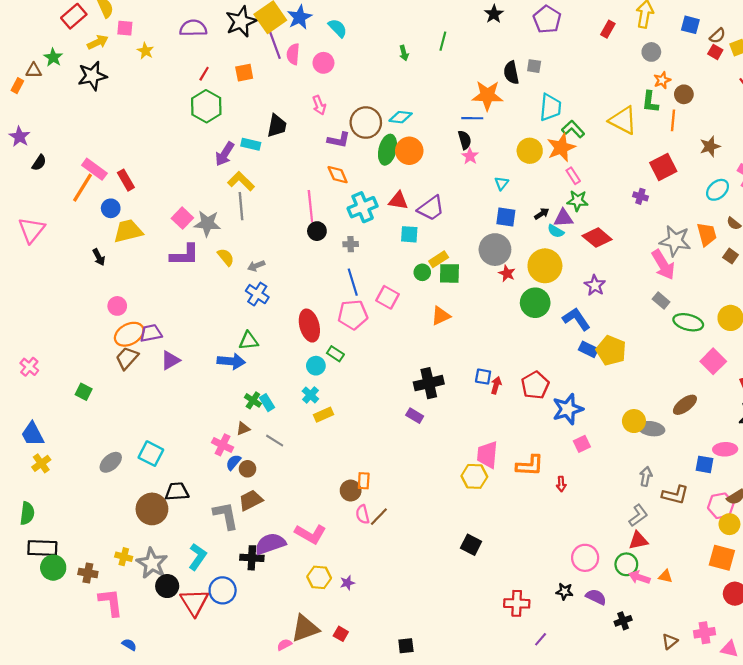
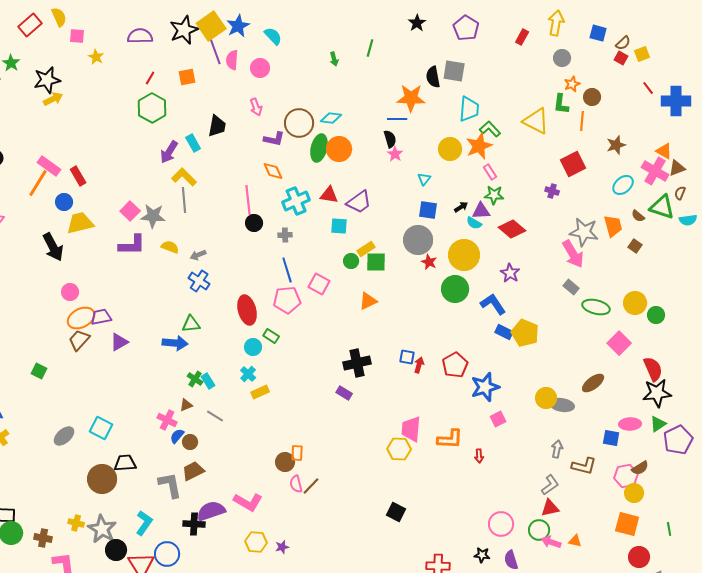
yellow arrow: (98, 42) -> (53, 99), moved
gray square: (534, 66) -> (454, 71), size x1.6
cyan rectangle: (251, 144) -> (193, 143), turned 48
black arrow: (99, 257) -> (53, 247), size x1.8
yellow semicircle: (226, 257) -> (170, 247), turned -30
purple semicircle: (596, 597) -> (511, 560), turned -132

